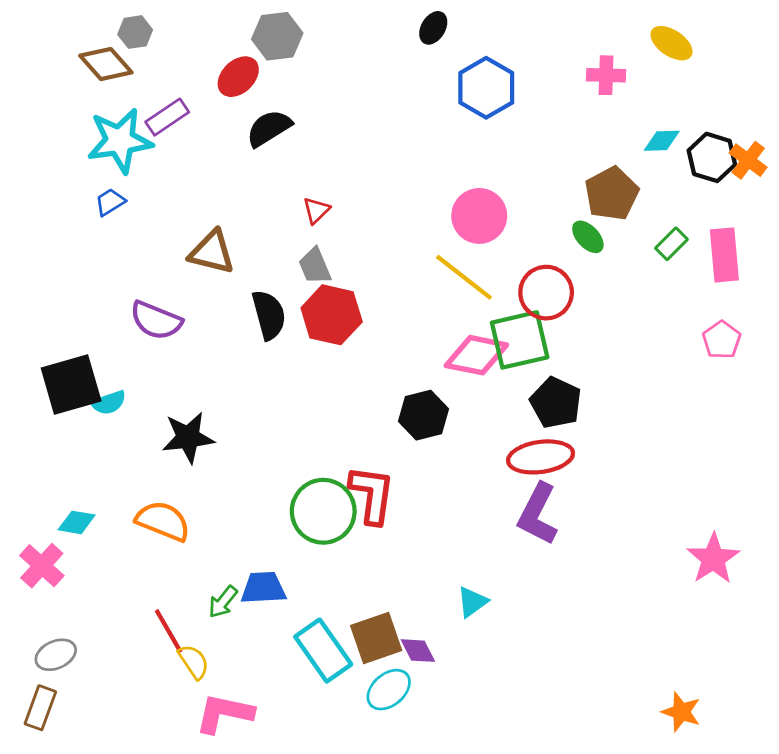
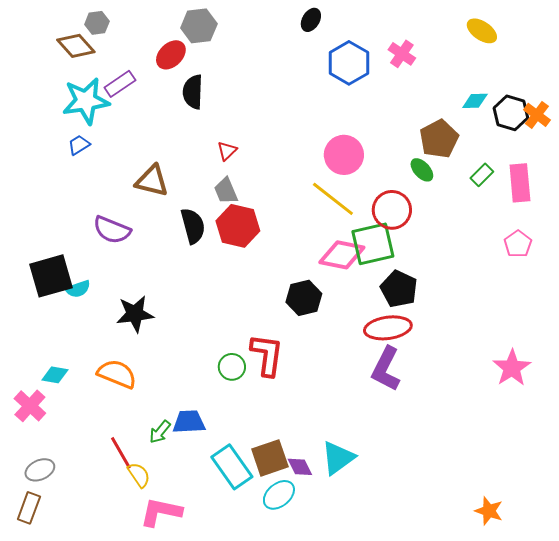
pink cross: (606, 75) -> (402, 54), moved, turned 32
black semicircle: (269, 128) -> (193, 92), turned -56
green circle: (323, 511) -> (232, 367), size x0.6
pink star: (713, 559) -> (512, 368), moved
cyan triangle: (472, 602) -> (338, 458), moved, size x1.5

